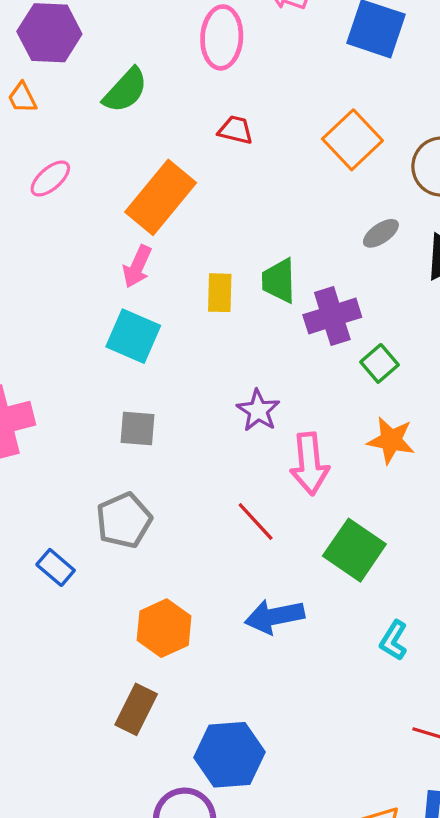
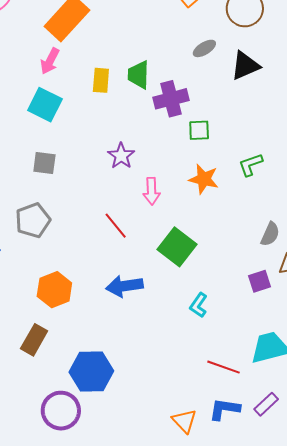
green square: (379, 363) -> (199, 130), turned 35
pink arrow: (309, 464) -> (152, 191), size x0.7

